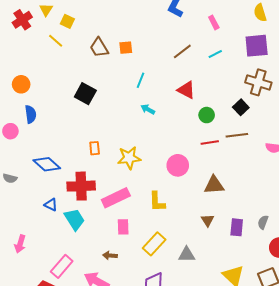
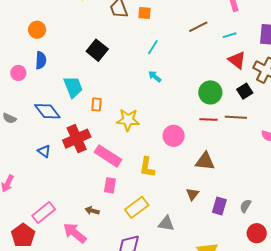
red triangle: (186, 90) -> (237, 60), moved
green circle: (207, 115) -> (210, 92), size x1.5
red cross: (81, 186) -> (77, 139), turned -32
pink rectangle: (116, 198) -> (108, 156), turned 48
cyan trapezoid: (74, 219) -> (73, 87), moved

